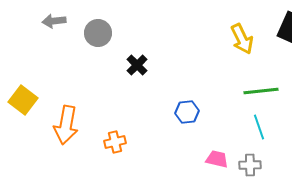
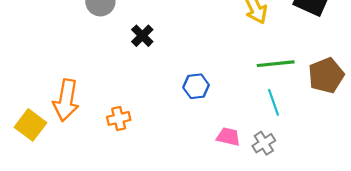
yellow square: (23, 100) -> (31, 125), moved
gray cross: (250, 165) -> (264, 143), turned -30

